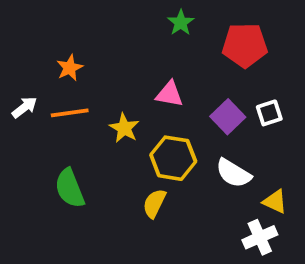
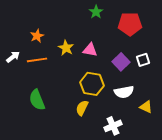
yellow star: (124, 128) -> (66, 48), moved
white semicircle: (233, 173) -> (124, 92), turned -42
white cross: (260, 237) -> (113, 126), moved

